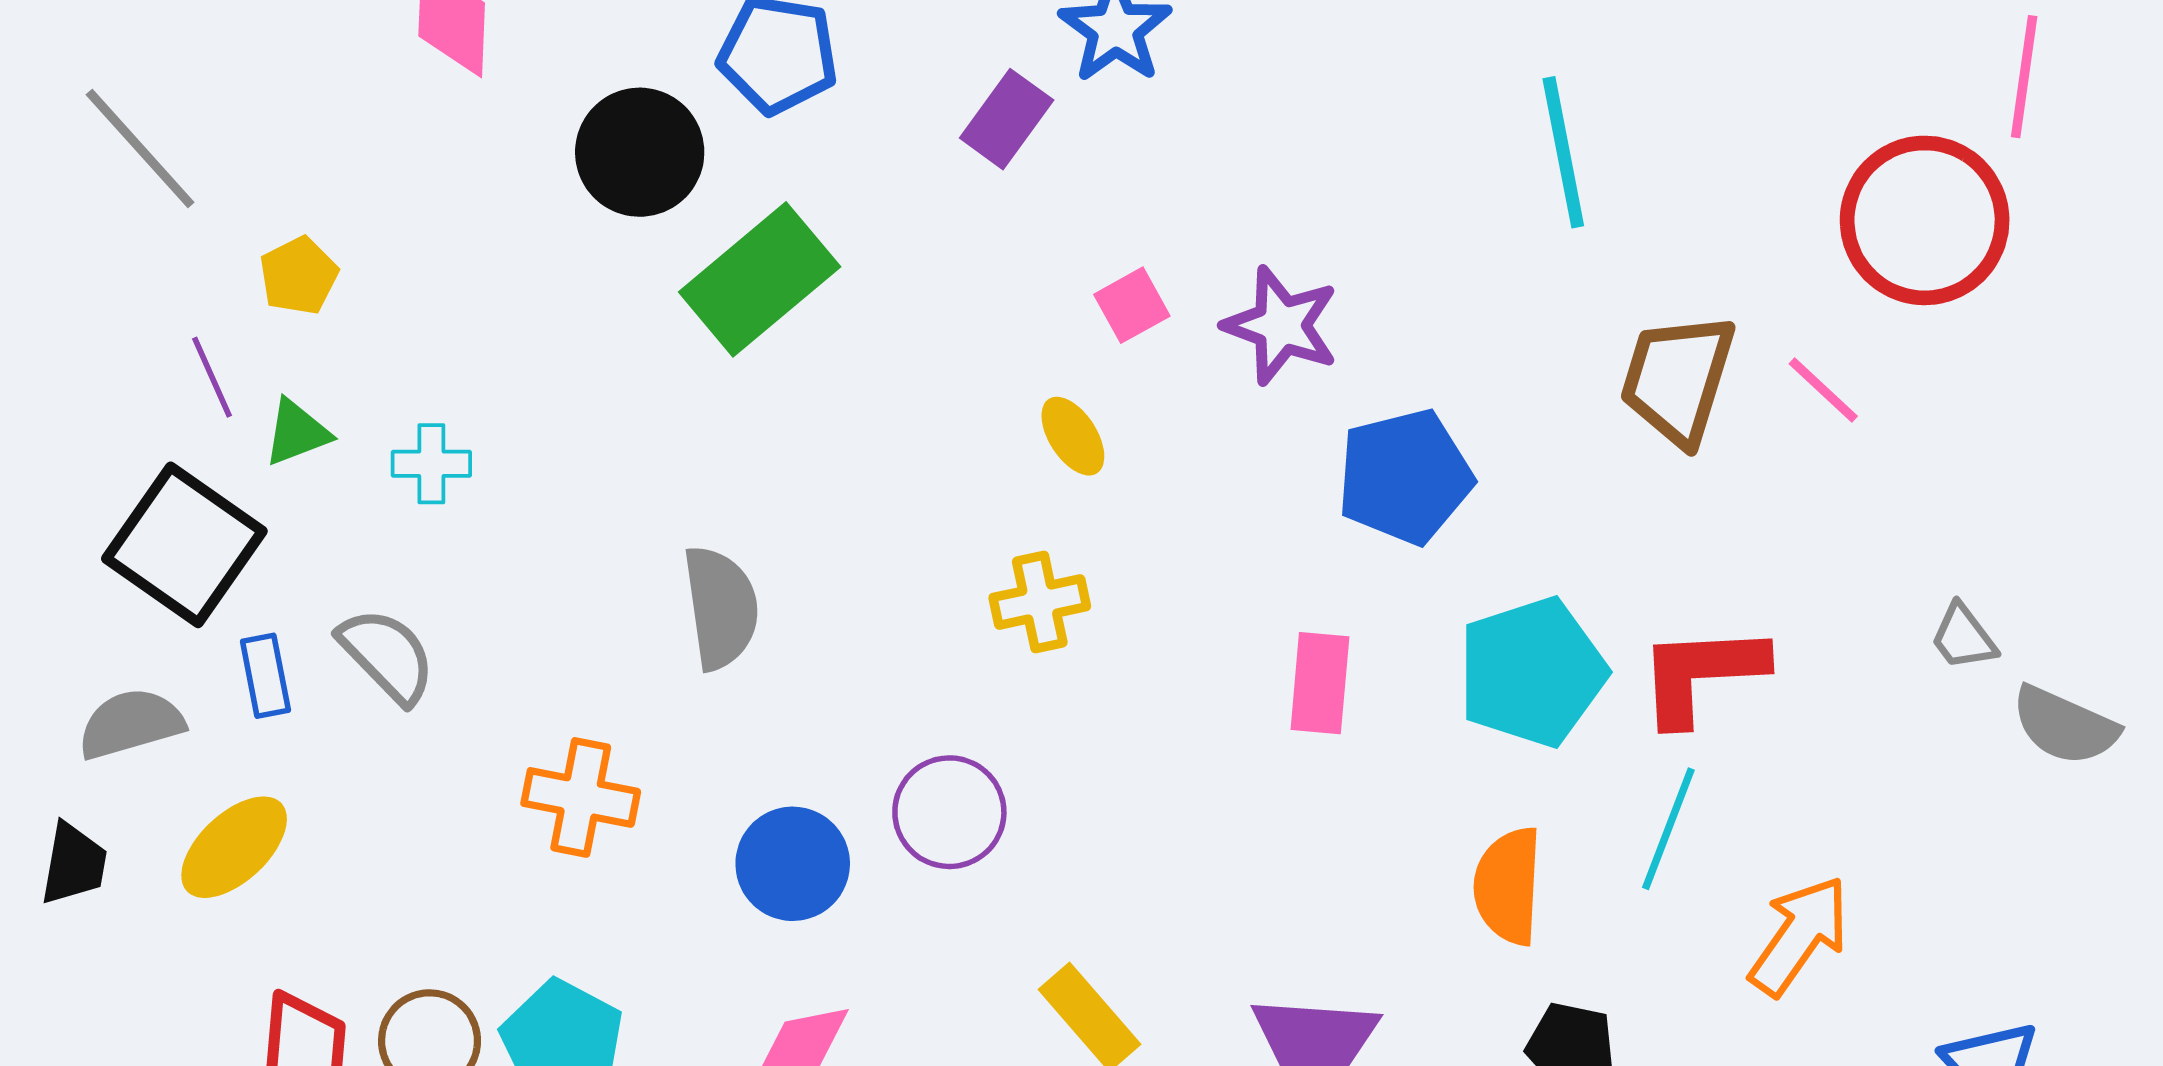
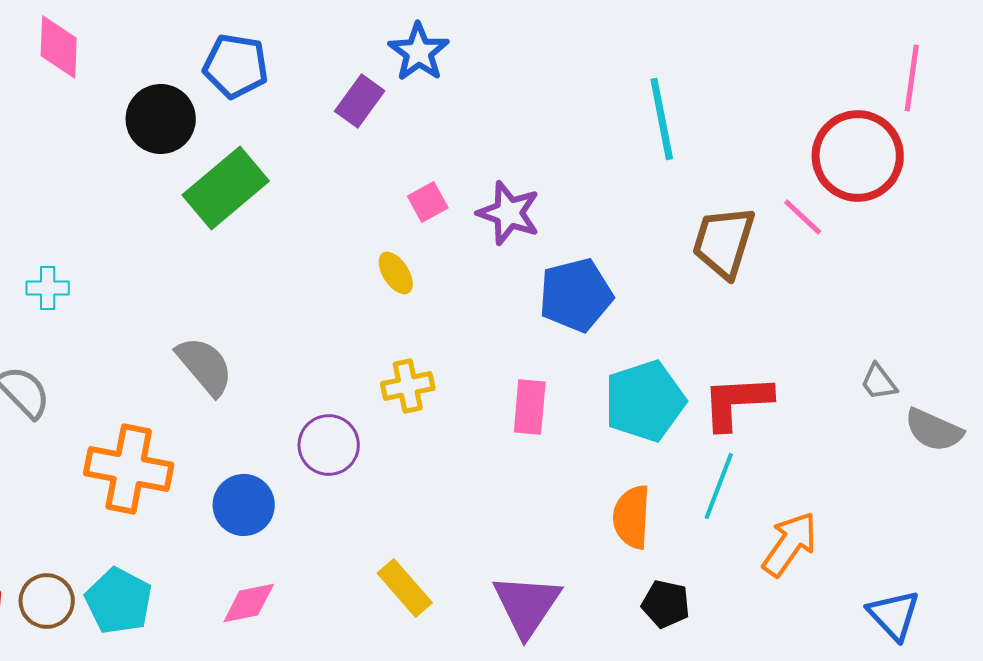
pink line: (1823, 390) -> (803, 217), moved
yellow cross: (1040, 602) -> (408, 386), moved
gray semicircle: (721, 608) -> (205, 366), turned -32
orange cross: (581, 797) -> (129, 469), size x1.4
purple circle: (949, 812) -> (329, 445), moved

